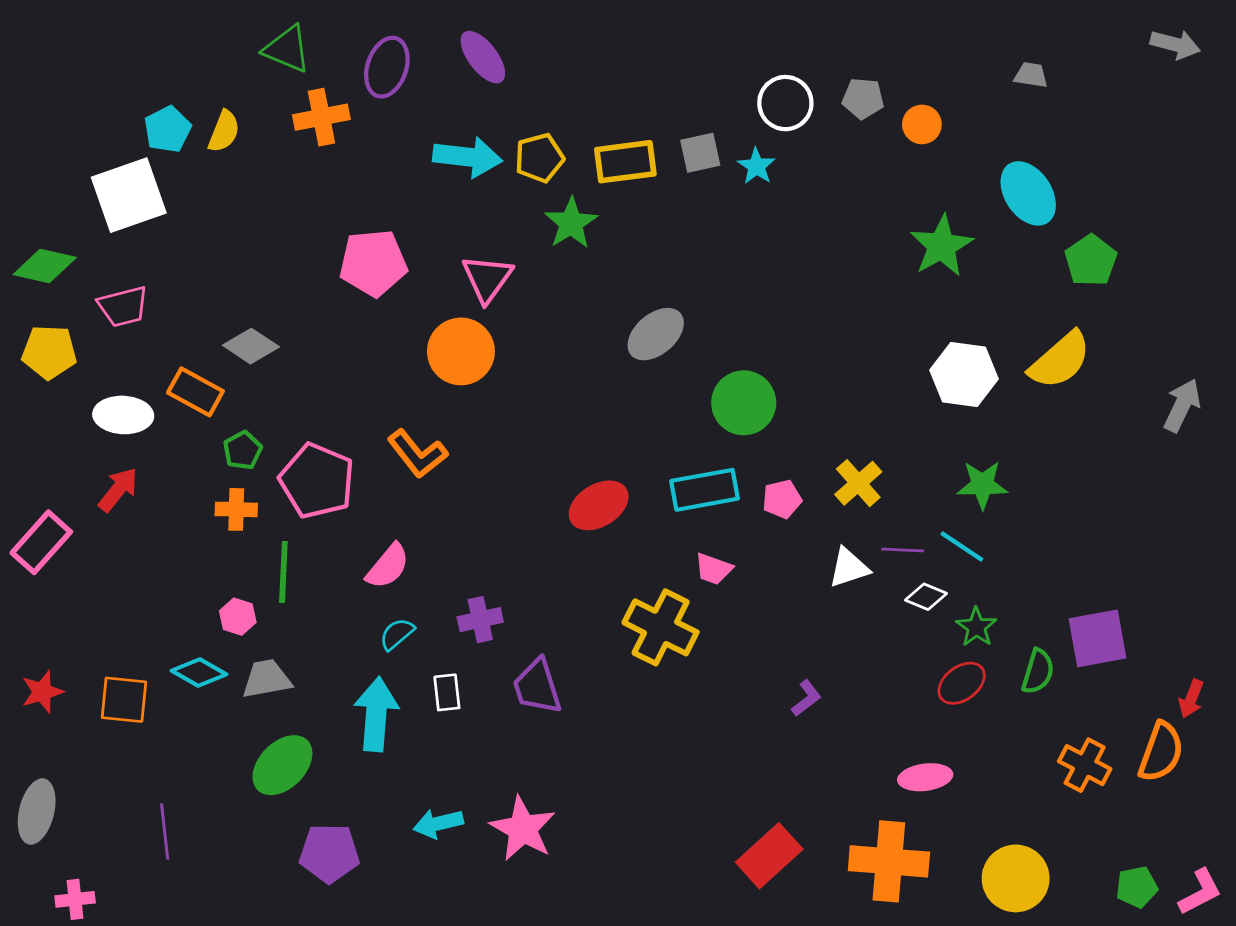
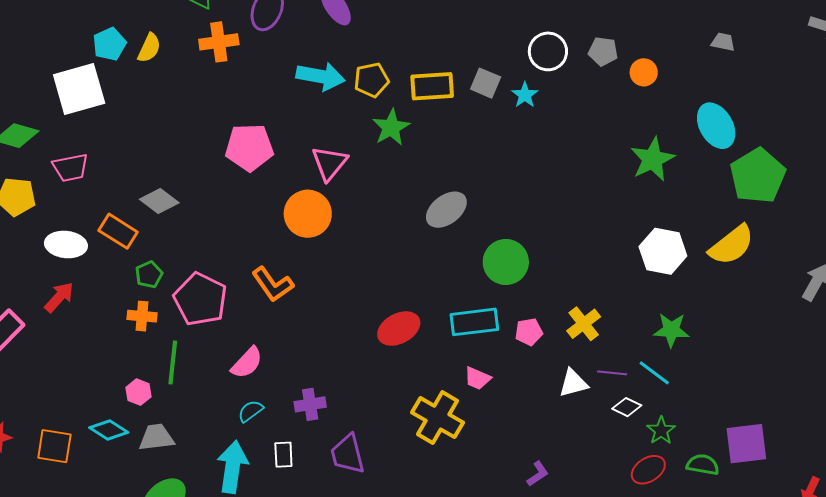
gray square: (700, 153) -> (486, 83), turned 32
green pentagon: (1091, 260) -> (758, 176), size x1.5
green semicircle: (1038, 671) -> (703, 465), turned -100

